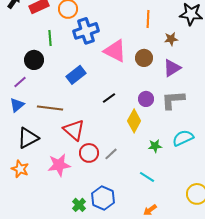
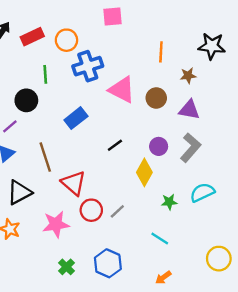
purple triangle: (172, 68) -> (189, 110), turned 42
gray L-shape: (173, 100) -> (190, 148), turned 135
brown line: (50, 108) -> (45, 157), turned 65
green cross: (79, 205) -> (66, 267), moved

